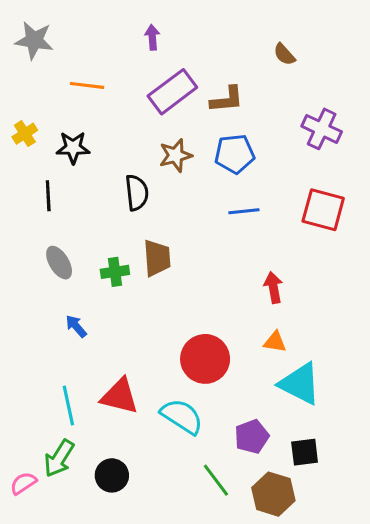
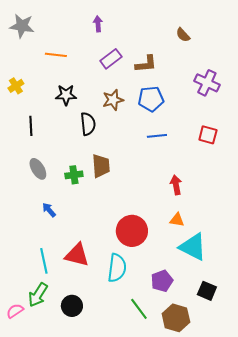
purple rectangle: (172, 92) -> (111, 59), size x0.7
black star: (73, 148) -> (66, 95), moved
red square: (323, 210) -> (208, 135), size x0.7
cyan semicircle: (182, 416) -> (117, 268), turned 64
black square: (305, 452) -> (207, 291), moved, turned 30

